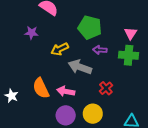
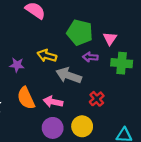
purple star: (31, 33) -> (17, 65), moved
pink triangle: (131, 33) -> (110, 39), moved
yellow arrow: (60, 49) -> (47, 56), turned 42

